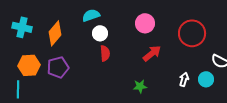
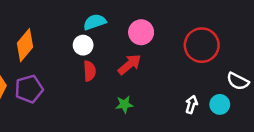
cyan semicircle: (91, 15) -> (95, 22), moved
red arrow: (152, 53) -> (129, 64), moved
green star: (140, 86) -> (124, 104), moved

